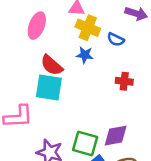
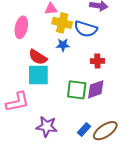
blue semicircle: (116, 40) -> (86, 29), size x1.6
purple diamond: (116, 136) -> (96, 89), moved
green square: (85, 144) -> (77, 90), moved

